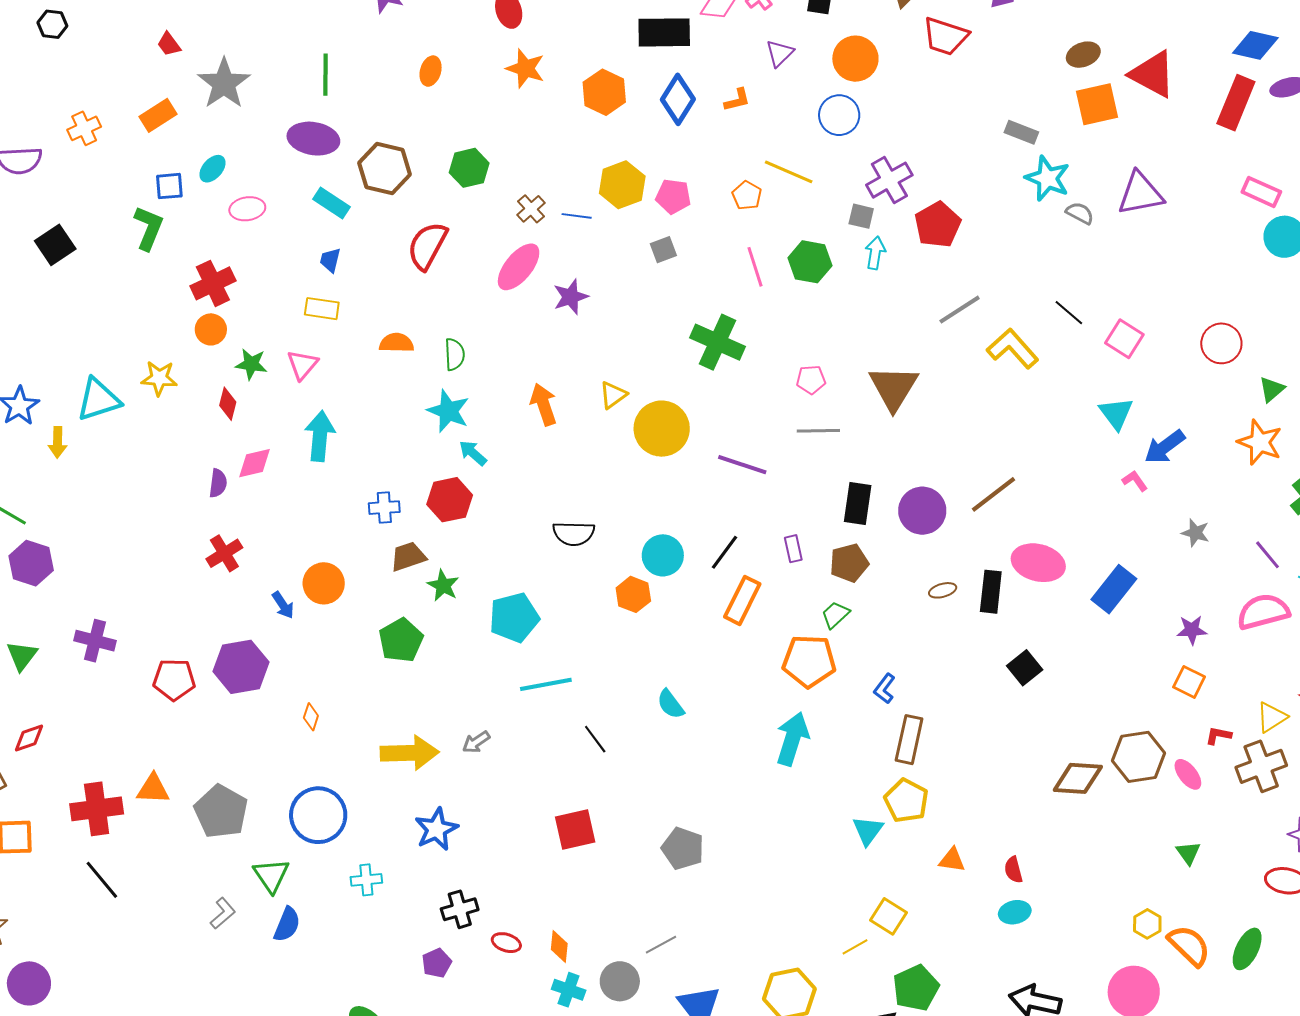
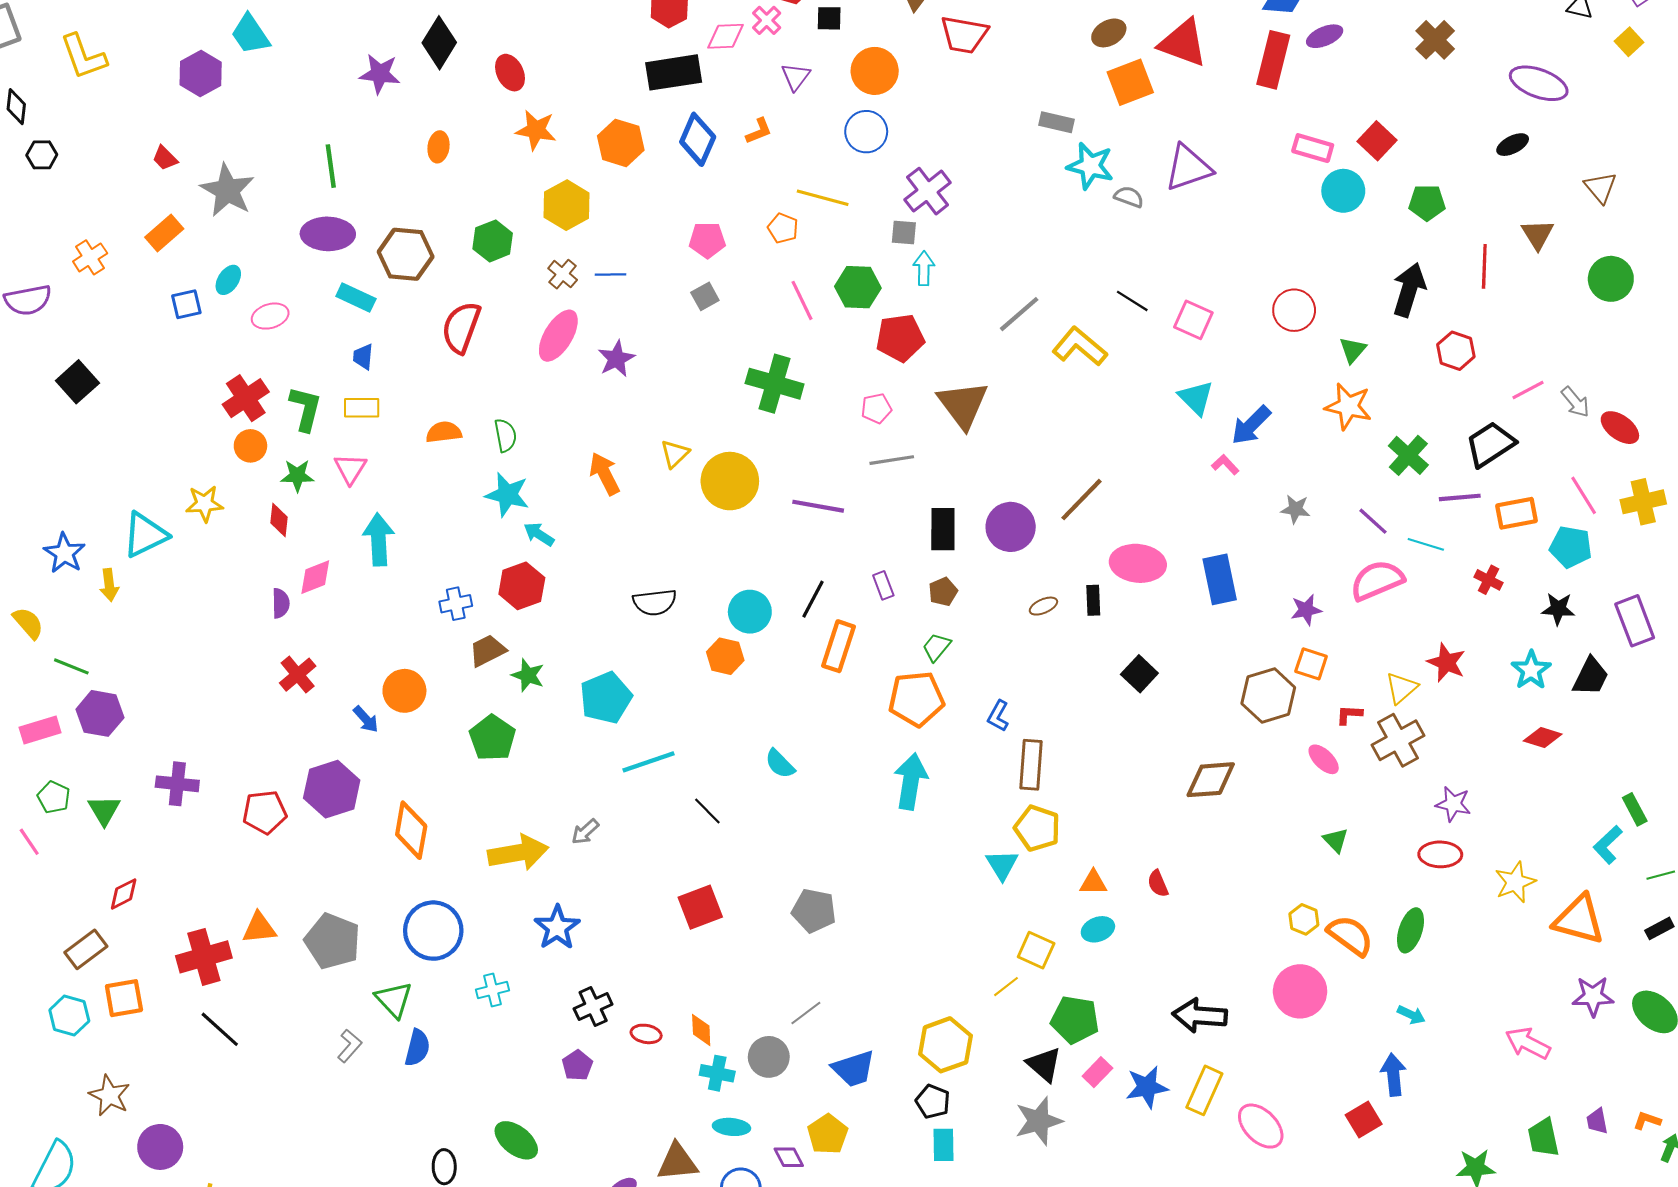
yellow hexagon: (622, 185) -> (567, 205), moved
red pentagon: (938, 225) -> (900, 338), moved, turned 30
green L-shape: (149, 228) -> (305, 409), moved
brown pentagon: (849, 563) -> (943, 592), size x0.7
blue rectangle: (1114, 589) -> (1220, 579), turned -42
black rectangle: (991, 592) -> (1093, 600), size x0.7
orange diamond: (311, 717) -> (411, 830), size x2.0
brown hexagon: (1139, 757) -> (1268, 695), moved
cyan ellipse: (1015, 912) -> (1098, 929), moved
green pentagon: (916, 988) -> (1075, 1020), turned -30

